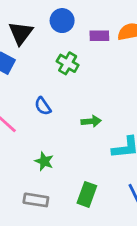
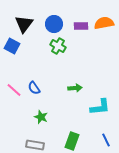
blue circle: (62, 21) -> (54, 24), moved
blue semicircle: (43, 106) -> (34, 88), moved

